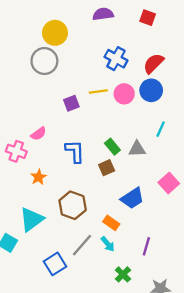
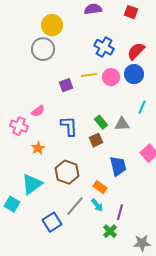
blue trapezoid: (132, 198) -> (118, 166), turned -70
purple line: (146, 246) -> (120, 212), moved

